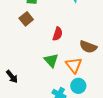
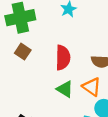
red semicircle: (58, 34) -> (63, 58), size x1.5

